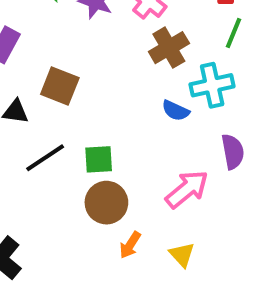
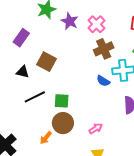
pink arrow: (187, 189) -> (96, 128), moved, size x0.6
orange arrow: (130, 245) -> (46, 138), moved

